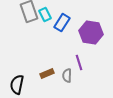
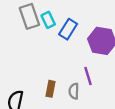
brown rectangle: (47, 74) -> (51, 89), turned -56

